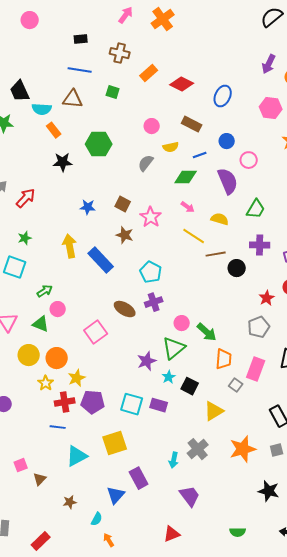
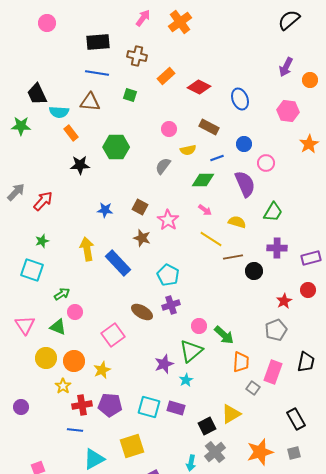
black rectangle: (81, 39) -> (98, 42), size x1.6
blue ellipse: (223, 96) -> (240, 99), turned -45
yellow star: (77, 378) -> (102, 370), moved
black square: (190, 386) -> (207, 426), moved, turned 36

